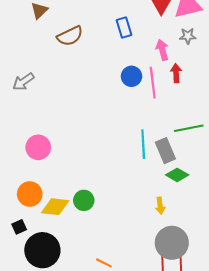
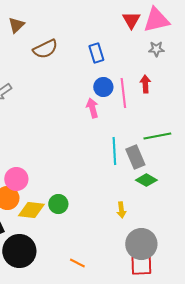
blue rectangle: (124, 28) -> (96, 53), moved
pink arrow: (162, 50) -> (92, 108), moved
pink circle: (38, 147) -> (16, 179), moved
yellow arrow: (160, 206) -> (121, 210), moved

